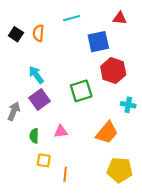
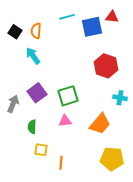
blue square: (98, 42) -> (92, 27), moved
cyan arrow: (36, 75) -> (33, 56), moved
green square: (81, 91) -> (68, 96), moved
pink triangle: (61, 131) -> (65, 121), moved

